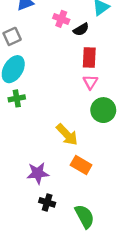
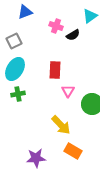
red rectangle: (89, 57) -> (55, 70), moved
pink triangle: (90, 82) -> (68, 91), moved

